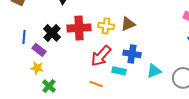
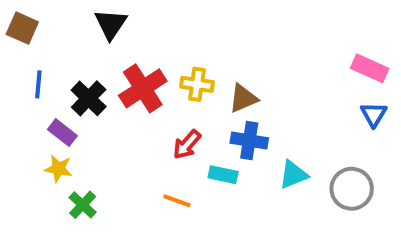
brown triangle: (128, 24) -> (243, 98), moved
red cross: (79, 28) -> (143, 88), turned -30
blue line: (24, 37) -> (38, 84), moved
red arrow: (101, 56) -> (187, 145), size x0.7

